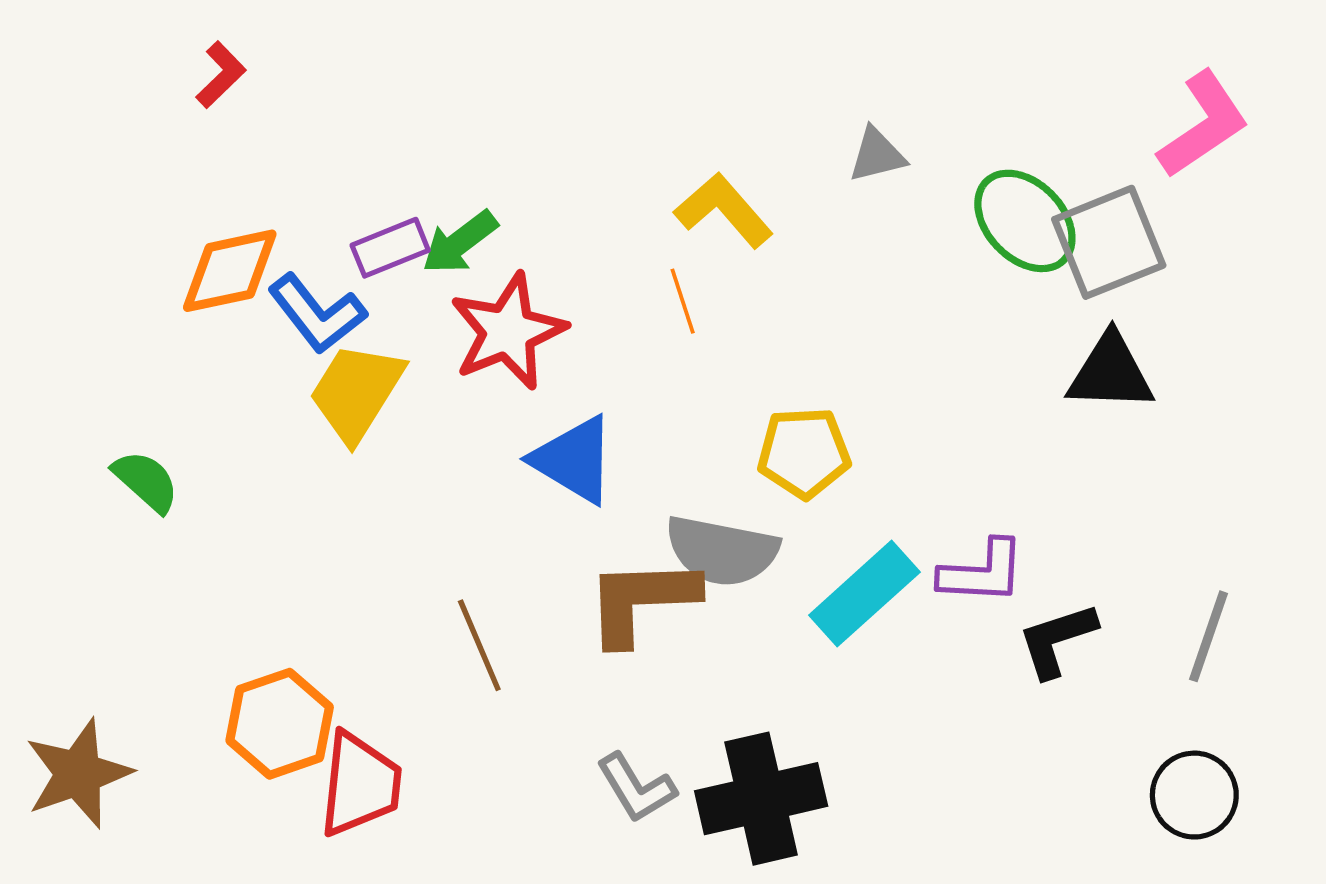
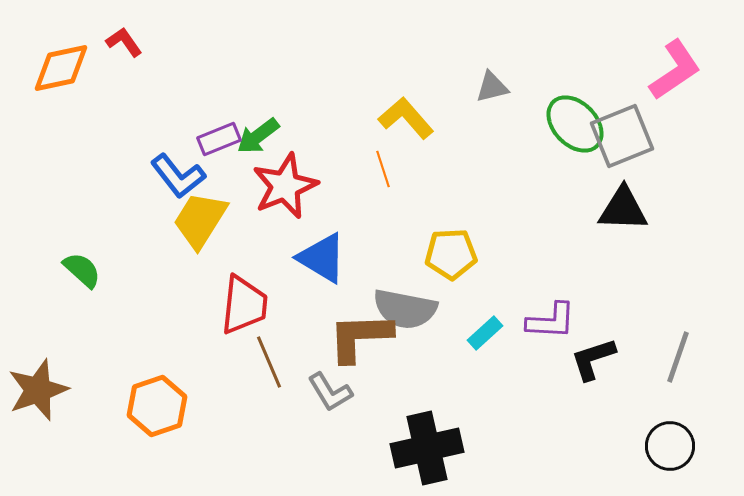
red L-shape: (221, 75) -> (124, 42), turned -81
orange diamond: (230, 271) -> (61, 68), moved
cyan rectangle: (864, 594) -> (485, 333), size x0.6
brown star: (78, 774) -> (38, 390), moved
red trapezoid: (360, 784) -> (244, 305), moved
gray L-shape: (636, 788) -> (330, 392), moved

